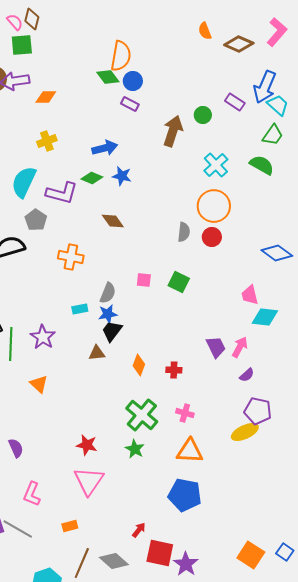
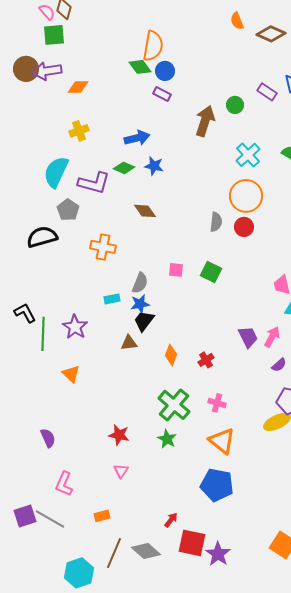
red cross: (174, 370) -> (206, 360), turned -35
orange triangle: (190, 451) -> (222, 441), turned 36
pink triangle: (89, 481) -> (121, 471), size x0.5

